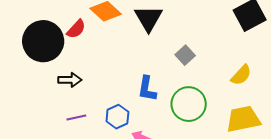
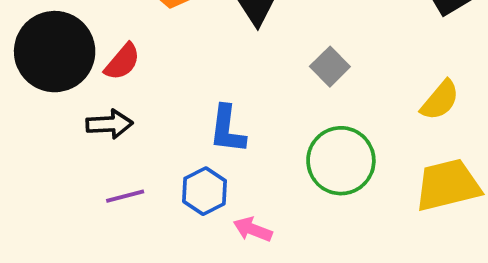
red semicircle: (76, 29) -> (122, 62), moved
blue L-shape: (147, 89) -> (227, 129), moved

